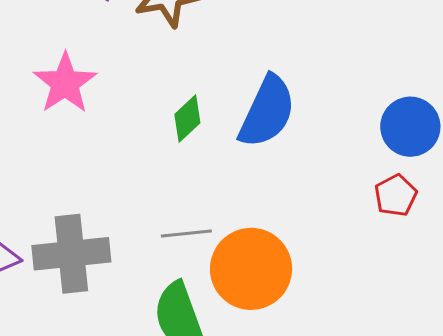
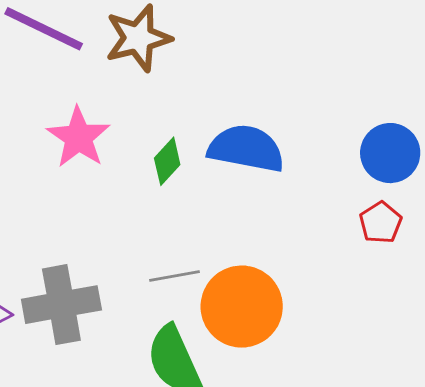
pink star: (65, 83) -> (79, 137), moved
blue semicircle: (267, 112) -> (246, 148), turned -100

